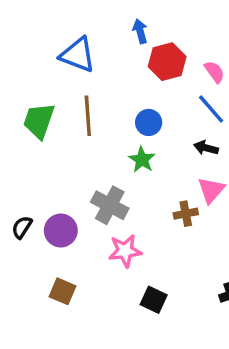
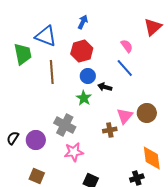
blue arrow: (140, 31) -> (83, 22), turned 40
red hexagon: (167, 62) -> (82, 51), moved
green trapezoid: (39, 121) -> (23, 54), moved, turned 150
black arrow: (206, 148) -> (105, 87), moved

